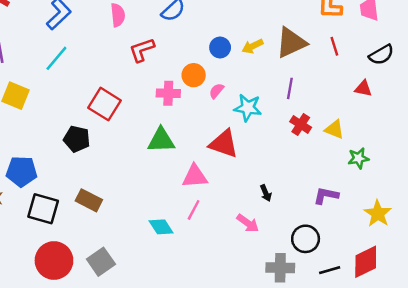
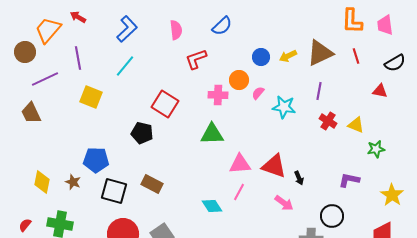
red triangle: (224, 144) -> (274, 166), moved

